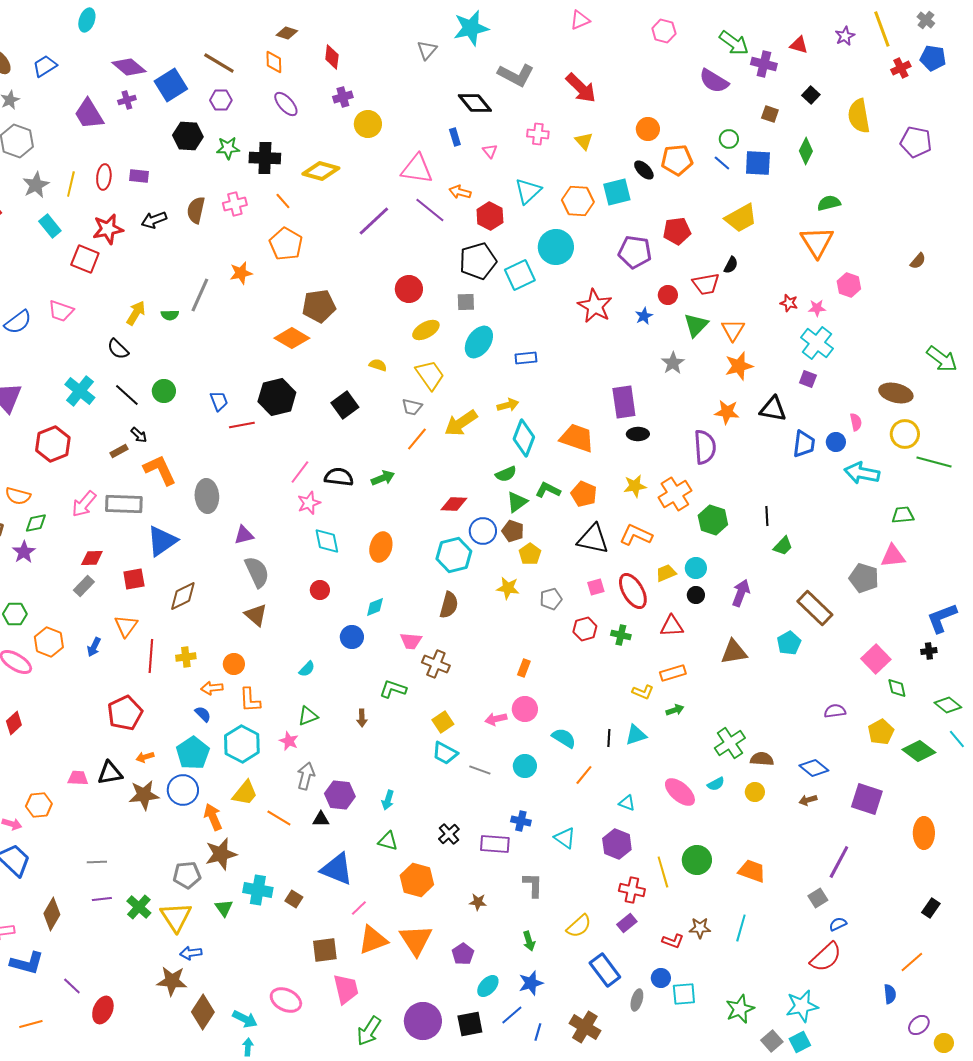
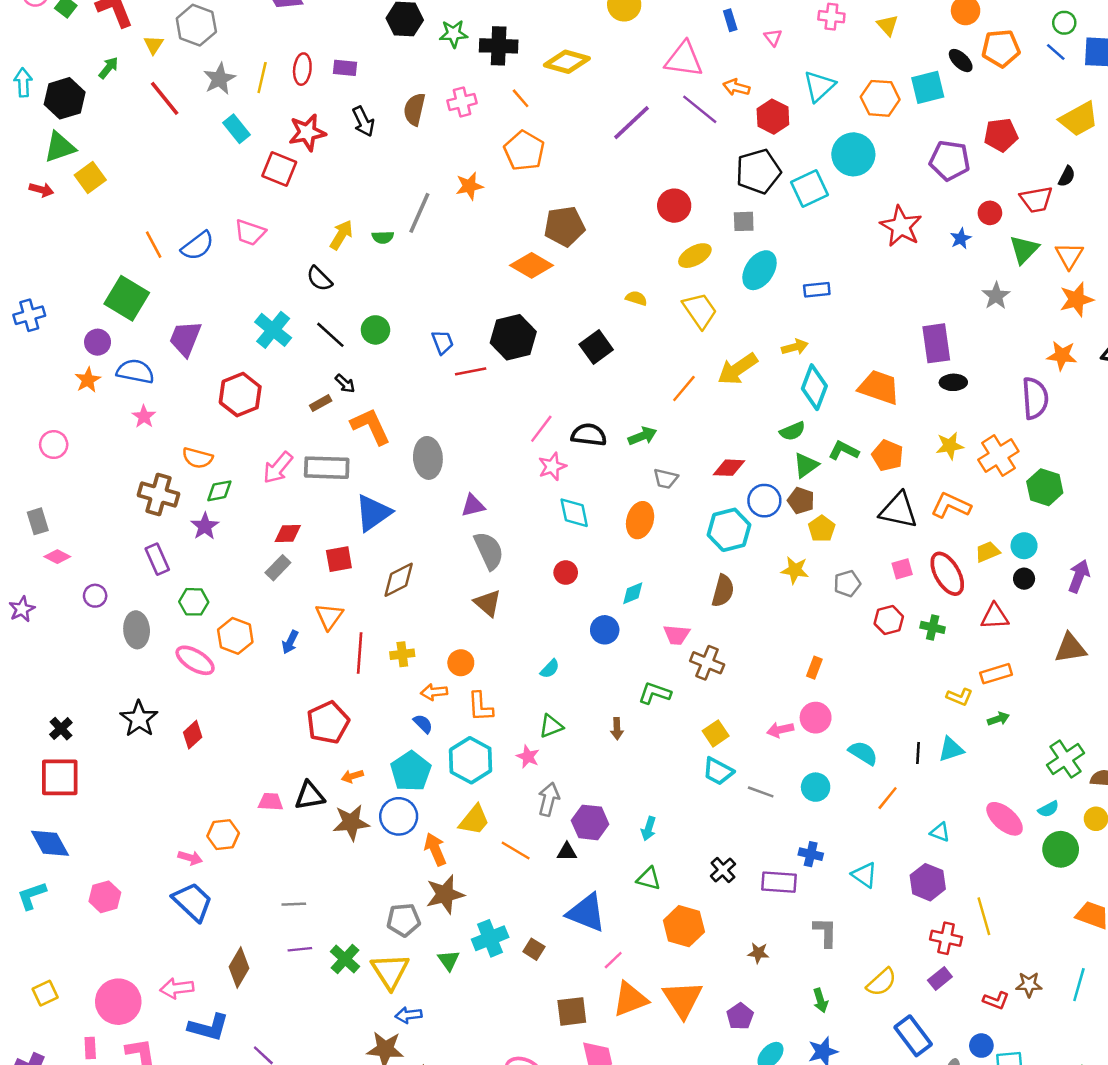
black arrow: (154, 220) -> (363, 121), turned -95
gray trapezoid: (412, 407) -> (666, 479), moved
green circle: (697, 860) -> (1061, 849), moved
cyan cross: (258, 890) -> (490, 938), turned -32

